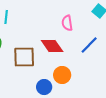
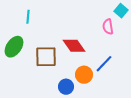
pink semicircle: (67, 23) -> (108, 27), moved
blue line: (89, 45) -> (104, 64), moved

